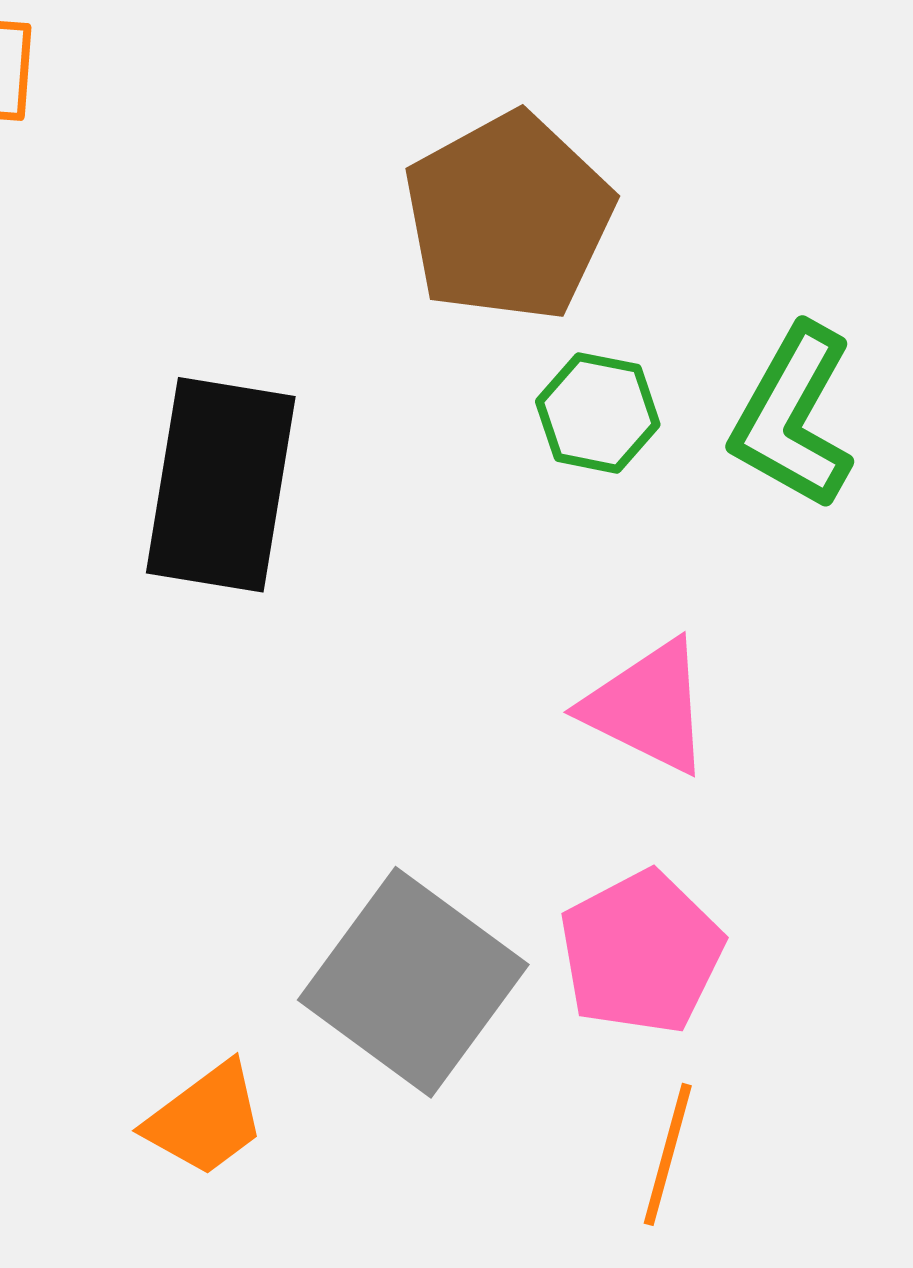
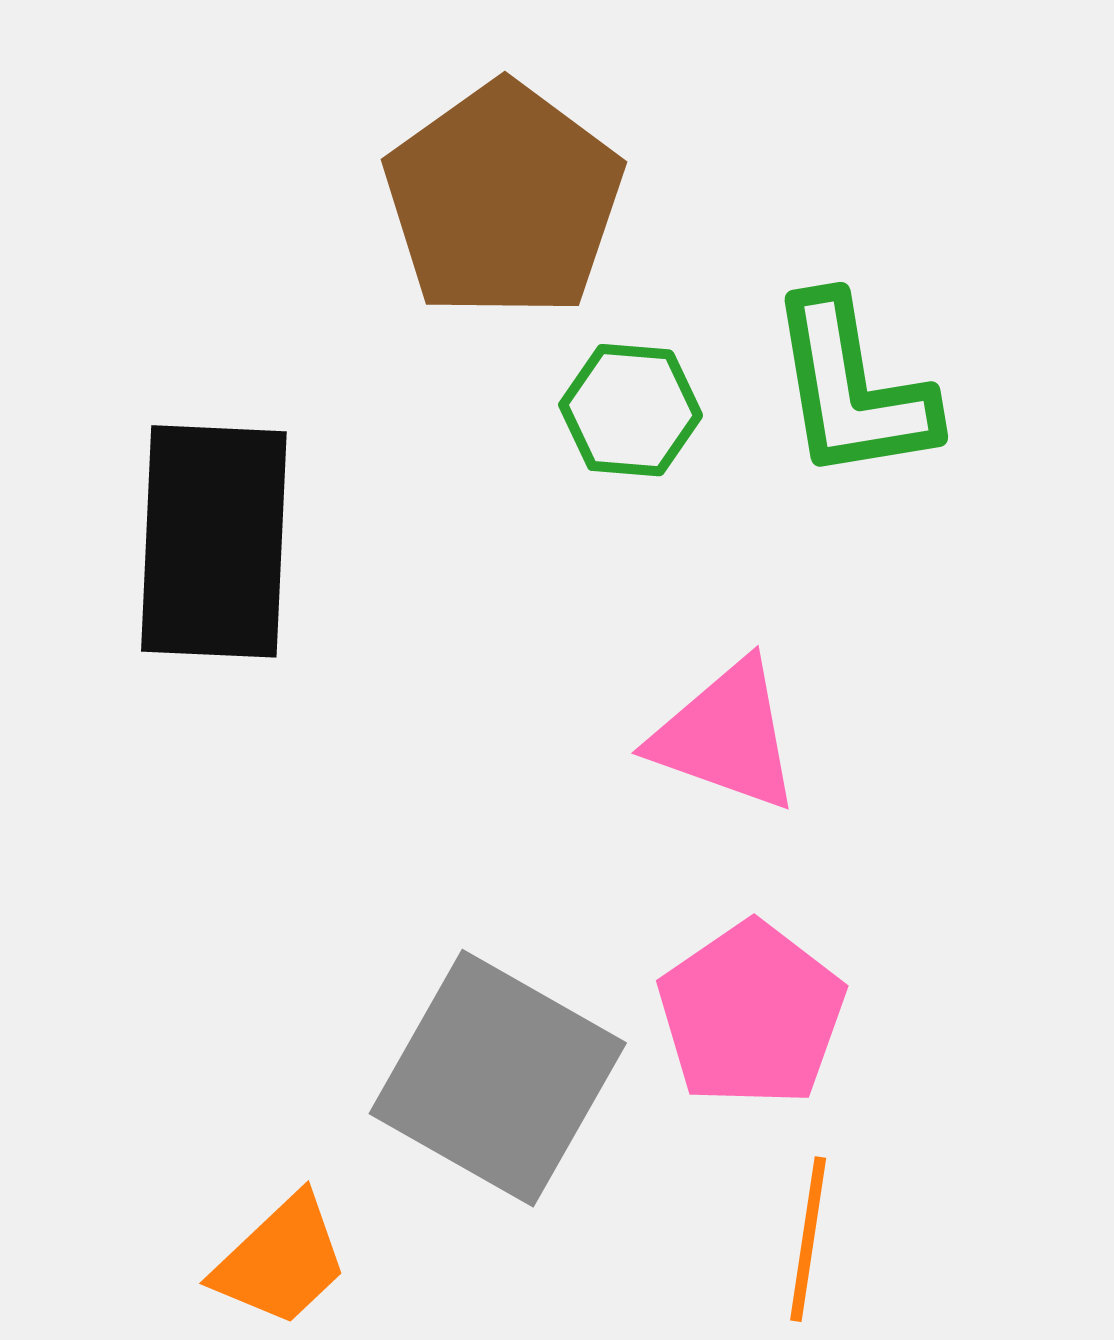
green L-shape: (793, 417) -> (852, 389), turned -32

